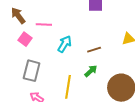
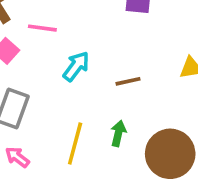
green arrow: (91, 71) -> (118, 133), moved, turned -40

